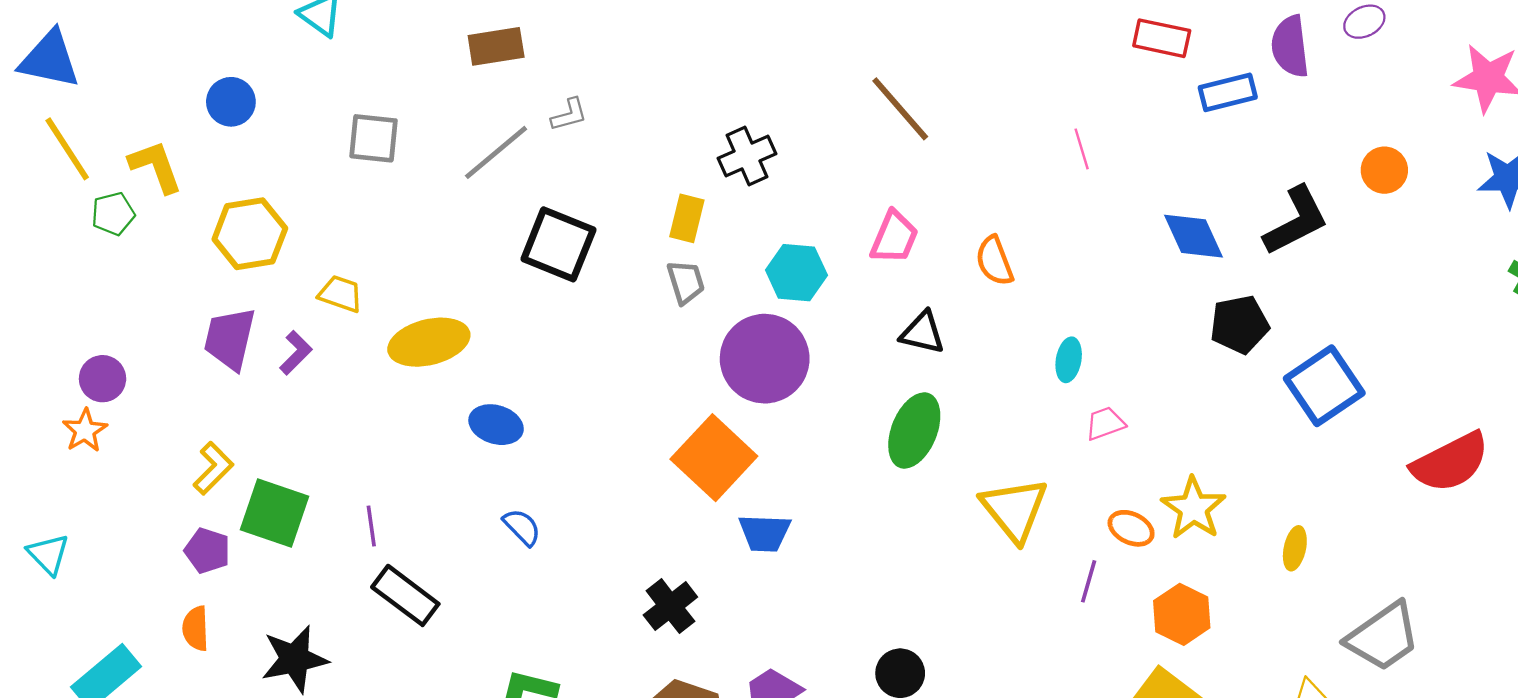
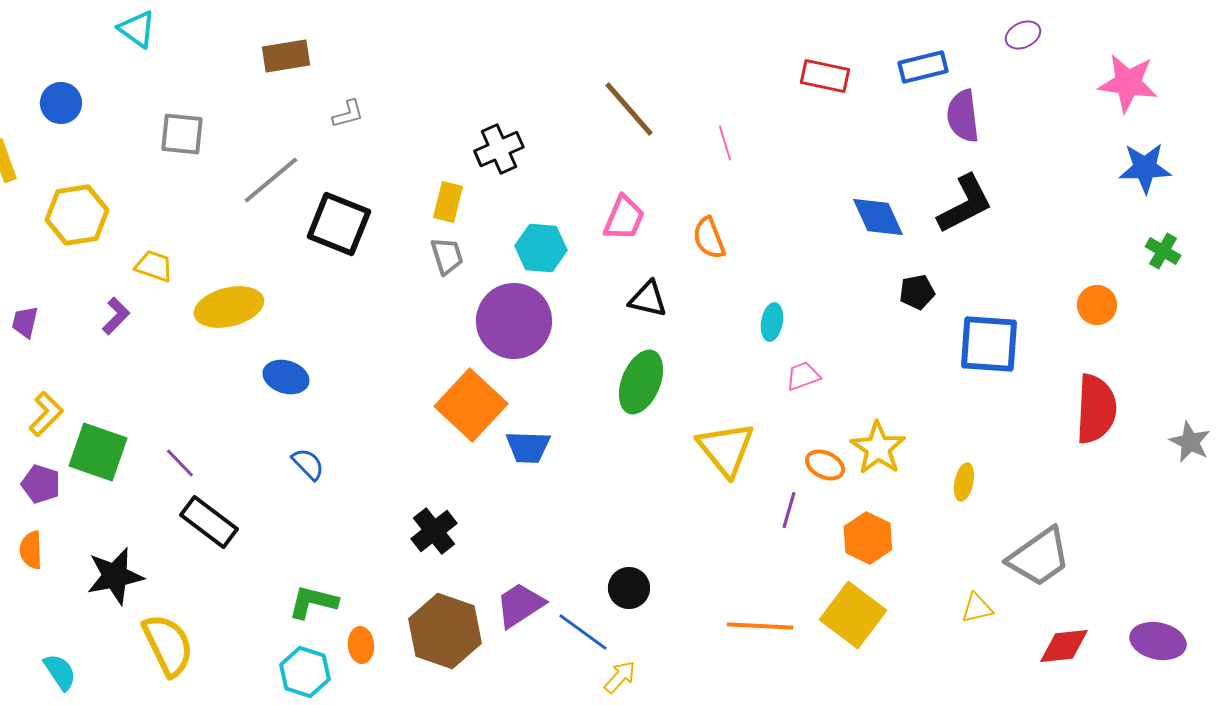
red rectangle: (1162, 38) -> (825, 76), moved
purple semicircle: (1290, 46) -> (963, 116), moved
blue rectangle: (1228, 92) -> (923, 67), moved
pink line: (1082, 149) -> (725, 143), moved
gray line: (496, 152) -> (271, 180), moved
orange circle: (1384, 170) -> (1097, 305), moved
black pentagon: (1239, 324) -> (917, 292), size x0.7
purple trapezoid: (230, 339) -> (25, 322), moved, size x0.6
blue square: (1324, 386) -> (989, 344), turned 38
red semicircle: (1450, 462) -> (1096, 409), turned -60
purple line: (371, 526) -> (180, 463), turned -36
blue trapezoid: (765, 533) -> (528, 447), moved

